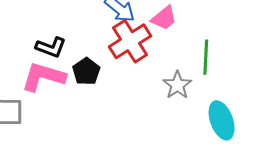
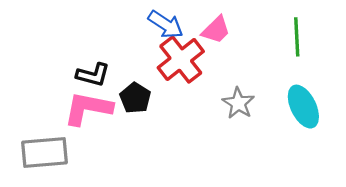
green line: (206, 57) -> (297, 37), moved
cyan ellipse: (222, 120) -> (303, 107), moved

